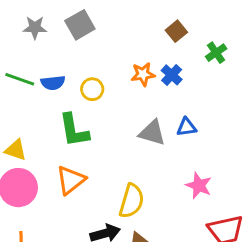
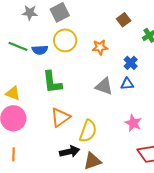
blue cross: (172, 75) -> (131, 63), moved
yellow circle: (92, 89) -> (65, 40), moved, size x1.5
orange triangle: (71, 180) -> (60, 117), moved

